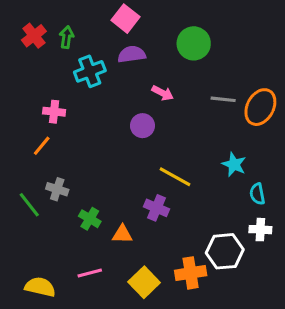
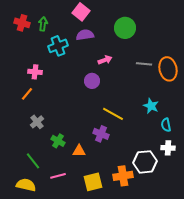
red cross: (34, 36) -> (22, 23), turned -35
pink arrow: (163, 93) -> (105, 60), turned -48
orange ellipse: (260, 107) -> (168, 69), turned -40
gray cross: (57, 189) -> (37, 122), turned 32
green line: (29, 205) -> (33, 161), moved
yellow square: (144, 282) -> (93, 182), turned 30

